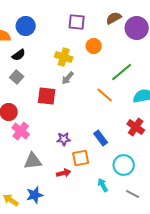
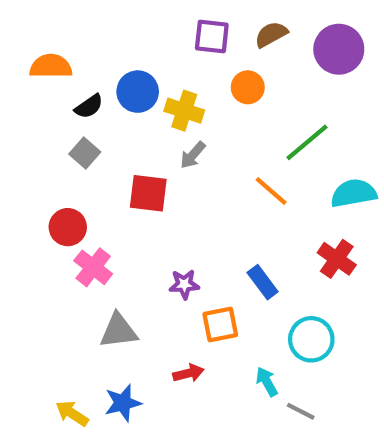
brown semicircle: (114, 18) -> (271, 34), moved
blue circle: (26, 26) -> (138, 92), moved
red arrow: (64, 173) -> (188, 373), moved
gray line: (133, 194) -> (301, 411), moved

